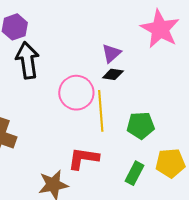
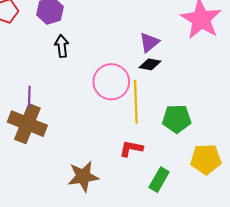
black arrow: (27, 60) -> (62, 46), size x0.6
red L-shape: (83, 158) -> (131, 149), moved, size x0.7
green rectangle: (134, 173) -> (159, 180), moved

